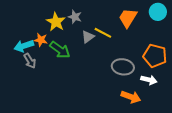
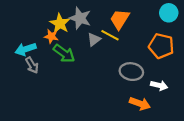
gray star: (75, 17) -> (80, 18), size x1.5
orange trapezoid: (128, 18) -> (120, 19), moved
orange star: (41, 40) -> (51, 36), moved
orange pentagon: (155, 56) -> (161, 46), moved

